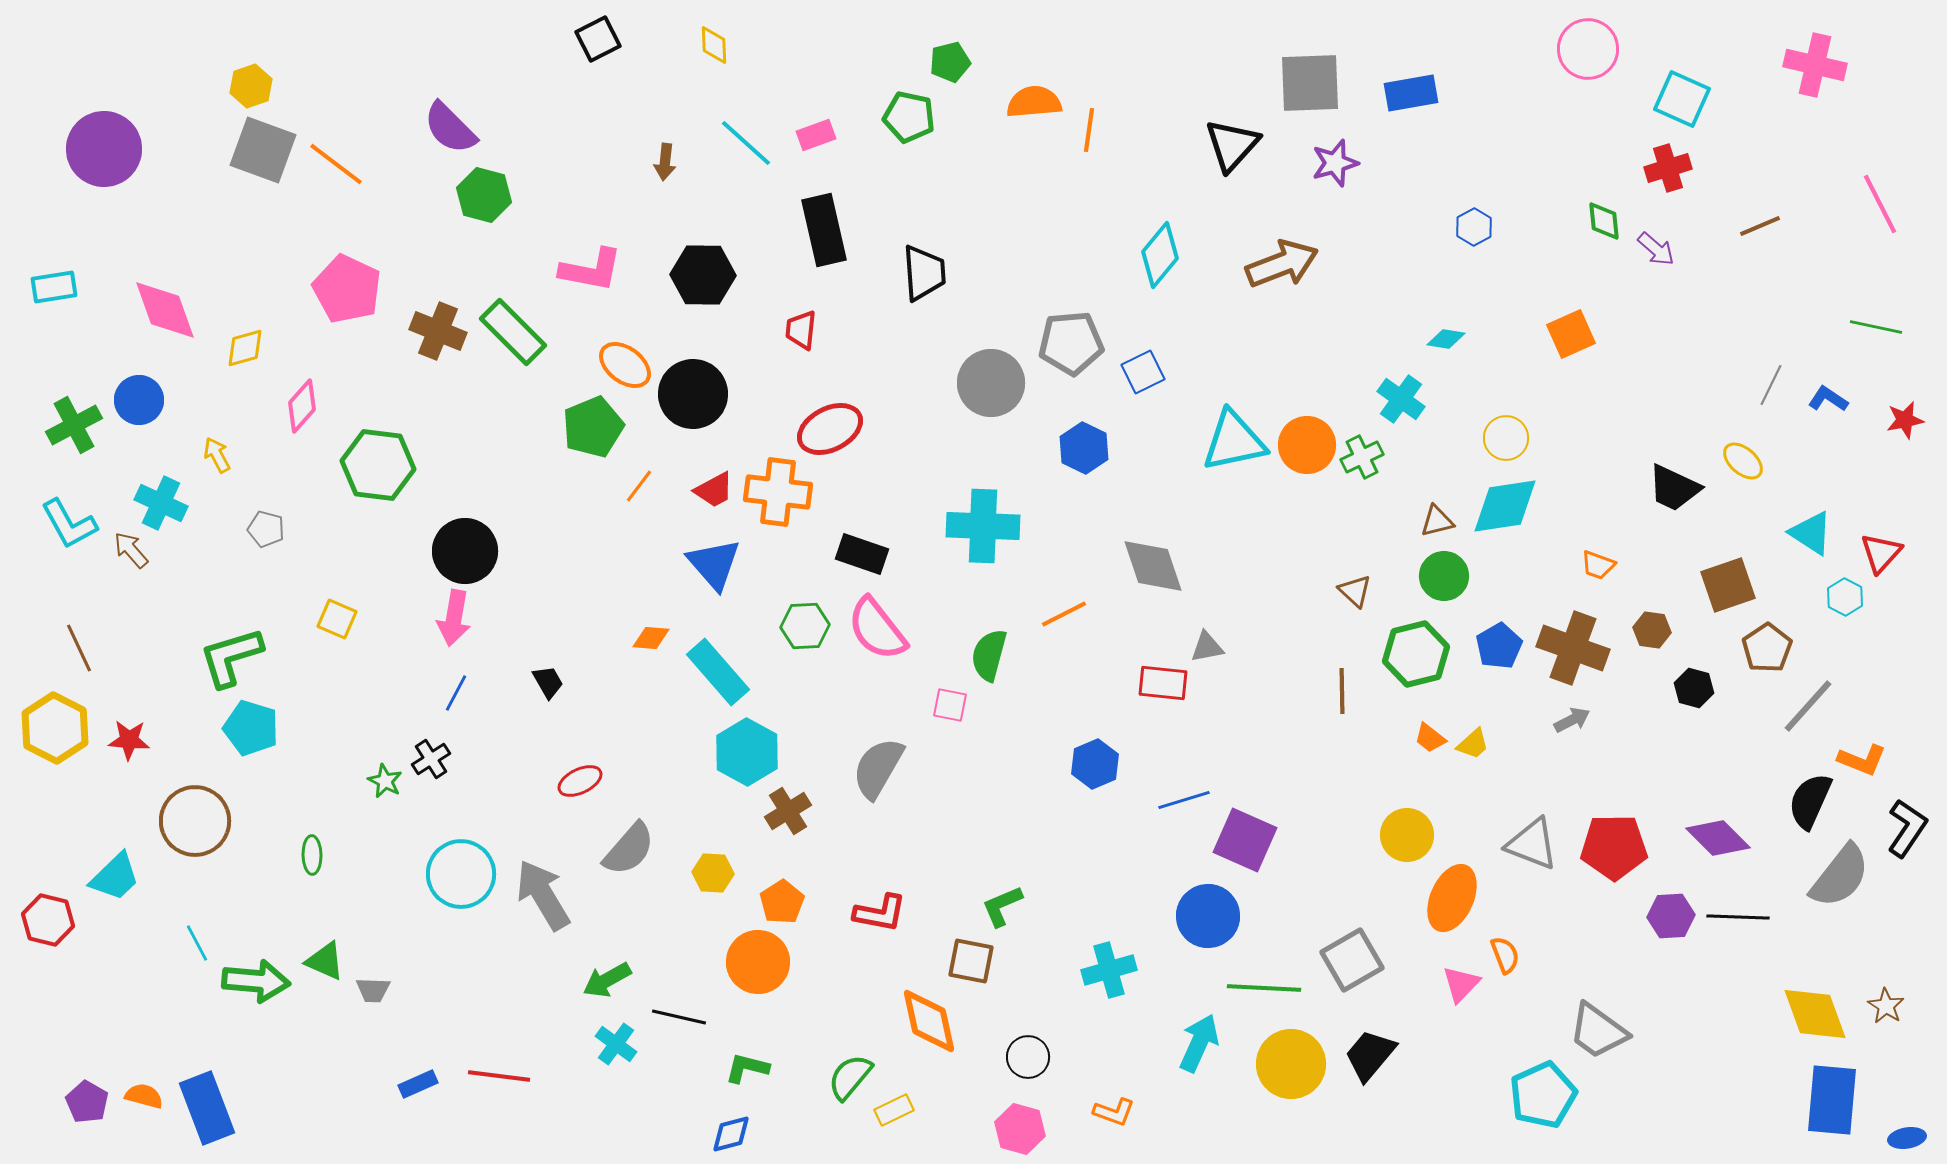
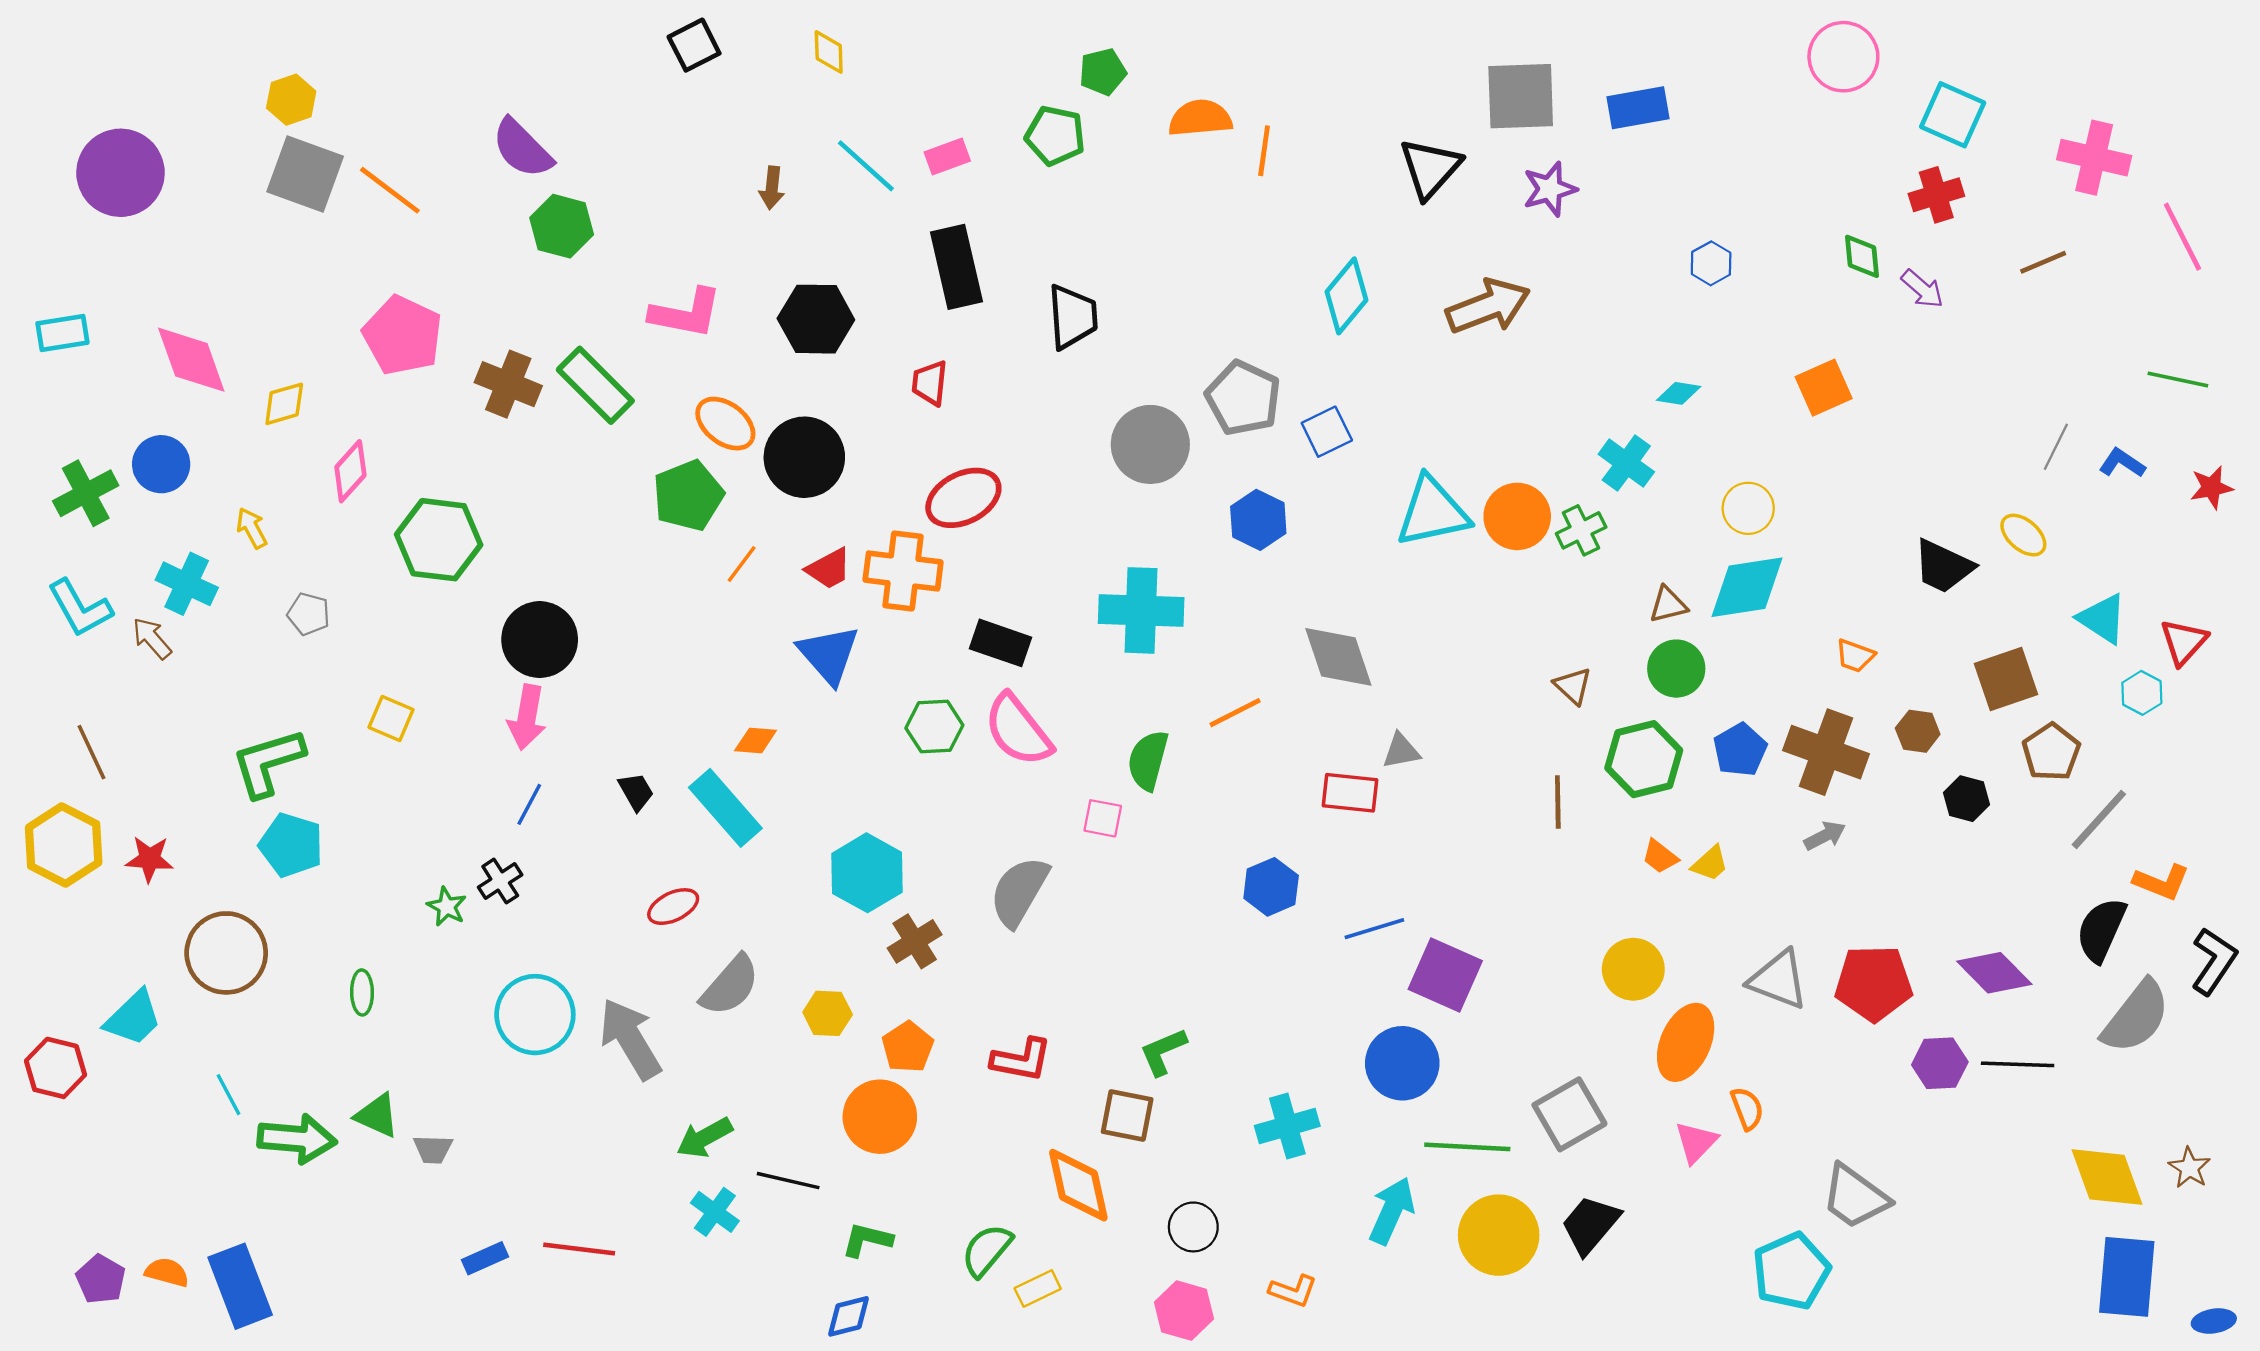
pink cross: (1815, 65) -> (2094, 158), moved
gray pentagon: (1071, 343) -> (1243, 398), turned 30
cyan rectangle: (718, 672) -> (725, 808), moved

